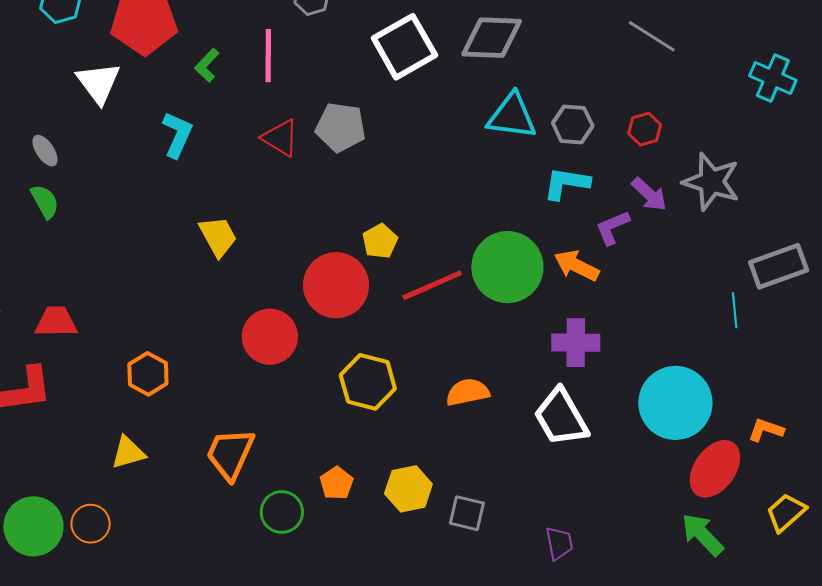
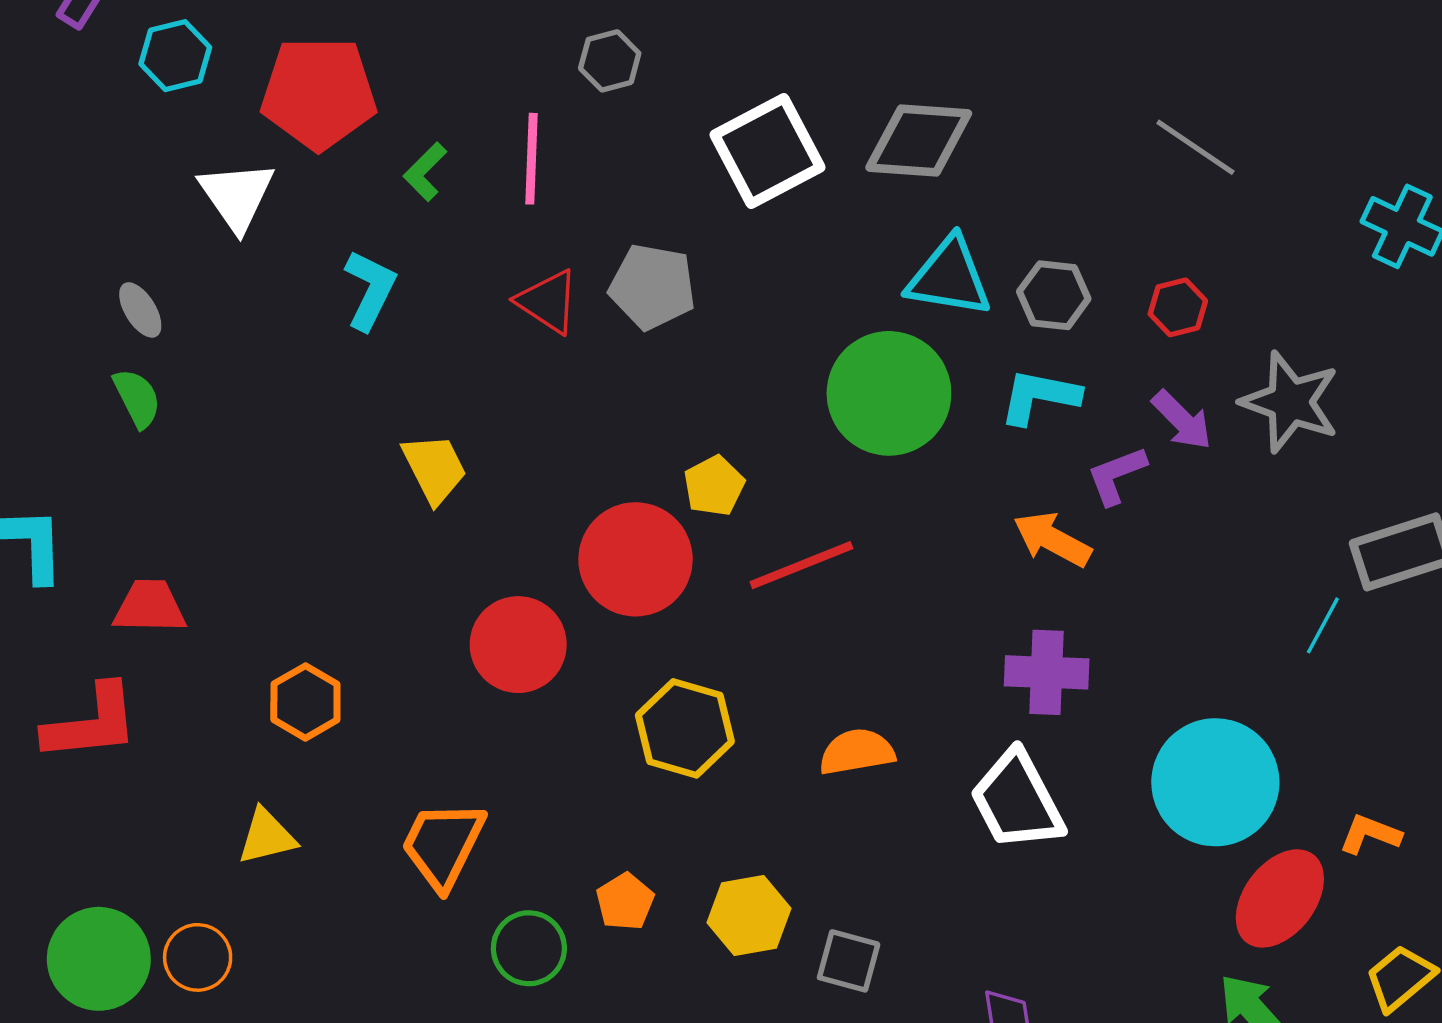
green circle: (507, 267) -> (889, 393), moved
cyan line: (735, 310) -> (1323, 625), turned 32

